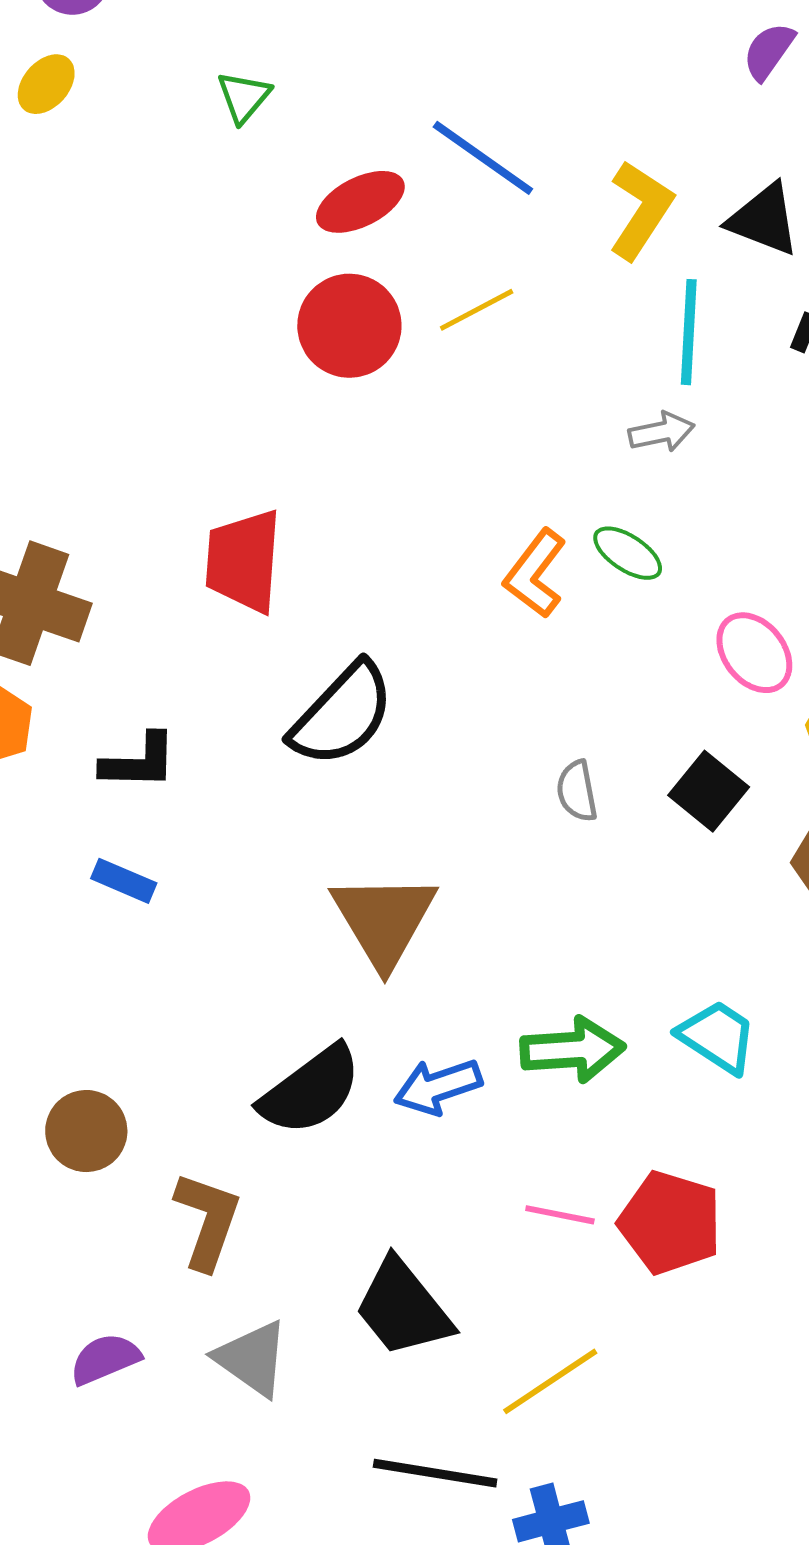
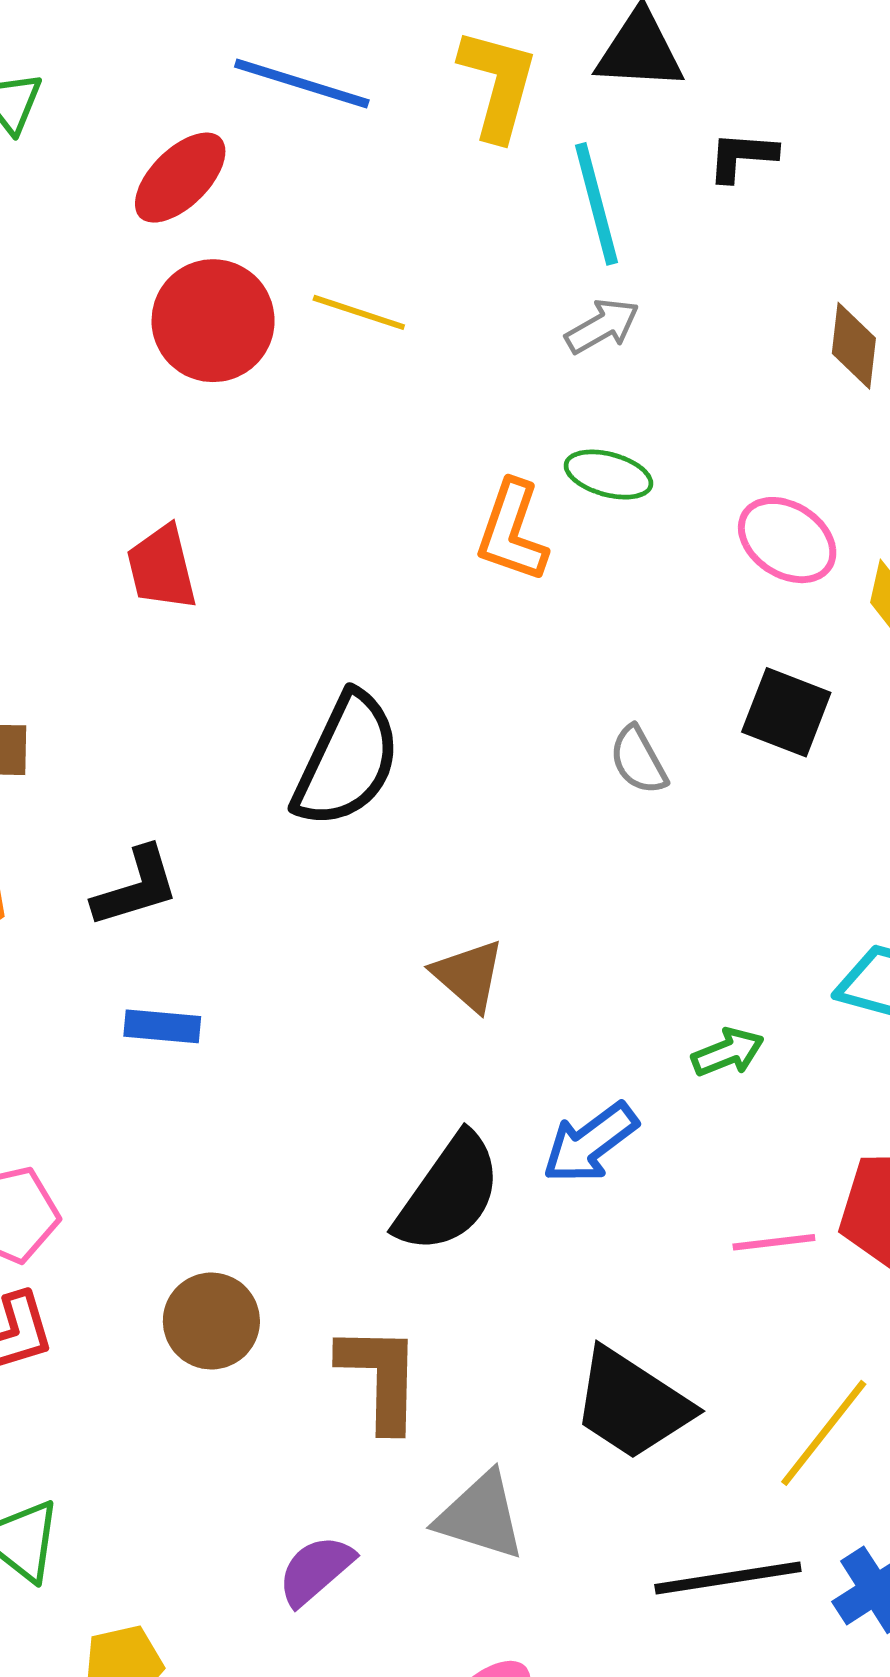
yellow line: (477, 310) -> (359, 312), moved, turned 64
red trapezoid: (243, 561) -> (162, 568), moved, size x0.7
brown triangle: (384, 920) -> (469, 975), size x0.6
green arrow: (573, 1050) -> (728, 1052), size x0.6

